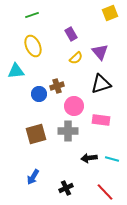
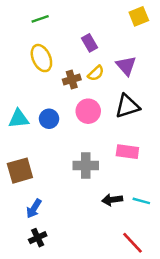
cyan triangle: (16, 71) -> (19, 119), moved
brown cross: (57, 86) -> (72, 80), moved
pink circle: (74, 106) -> (88, 111), moved
brown square: (36, 134) -> (20, 171), moved
blue arrow: (33, 177) -> (34, 209), moved
black cross: (66, 188) -> (38, 238), moved

